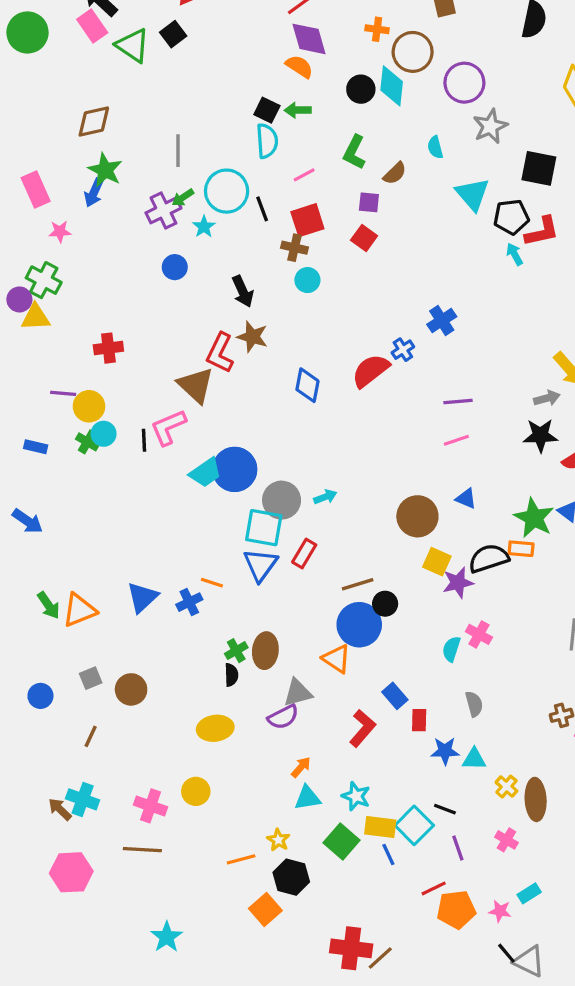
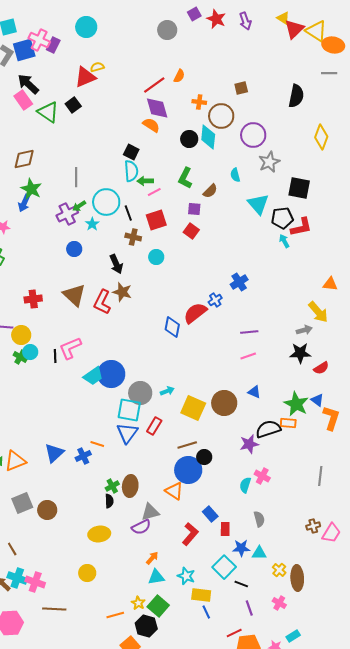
green arrow: (298, 110) -> (145, 181), moved
brown cross: (294, 248) -> (133, 237), moved
brown triangle: (196, 385) -> (74, 295), moved
blue diamond: (307, 385) -> (172, 327), moved
yellow square: (437, 562) -> (193, 408), moved, size x1.4
gray square: (91, 678) -> (22, 503), size x1.5
brown line: (91, 736) -> (12, 549), moved, turned -56
pink cross: (150, 806) -> (35, 582), moved
cyan square: (414, 825) -> (224, 567), moved
green square: (341, 842) -> (158, 606), moved

